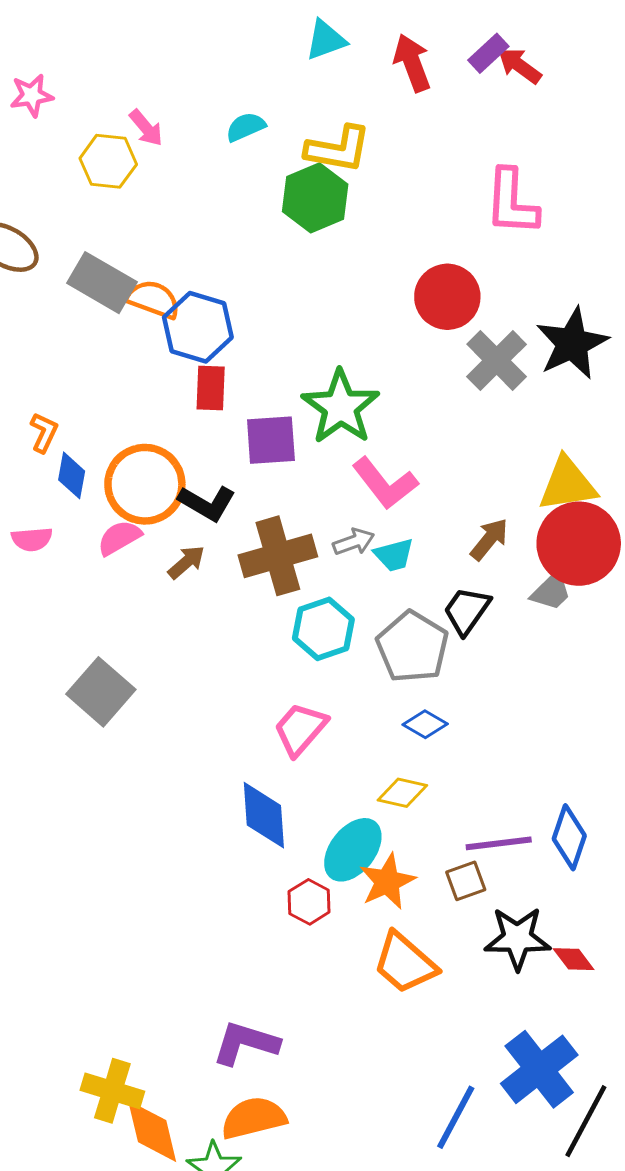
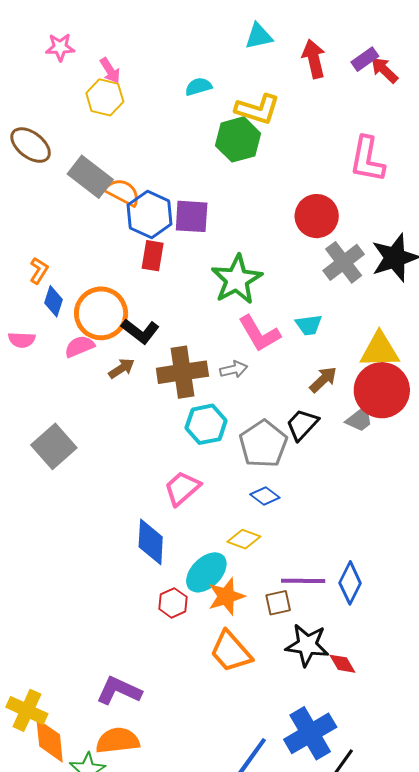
pink arrow: (146, 128) -> (110, 71), moved
purple square: (271, 440) -> (192, 216), moved
cyan trapezoid: (394, 555) -> (309, 325), moved

